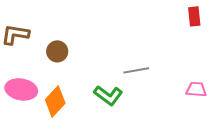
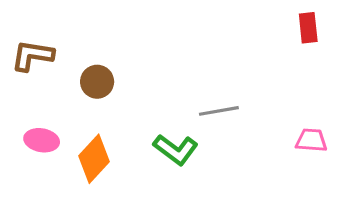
pink ellipse: (21, 89) -> (42, 140), size x0.7

